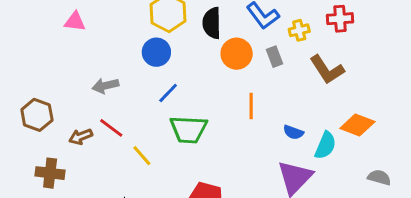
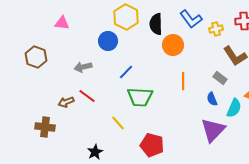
blue circle: (156, 52) -> (108, 41), moved
gray rectangle: (274, 57) -> (220, 78), moved, turned -32
brown hexagon: (37, 115) -> (36, 57), moved
blue semicircle: (293, 132) -> (212, 99), turned 48
yellow line: (142, 156) -> (118, 123), moved

